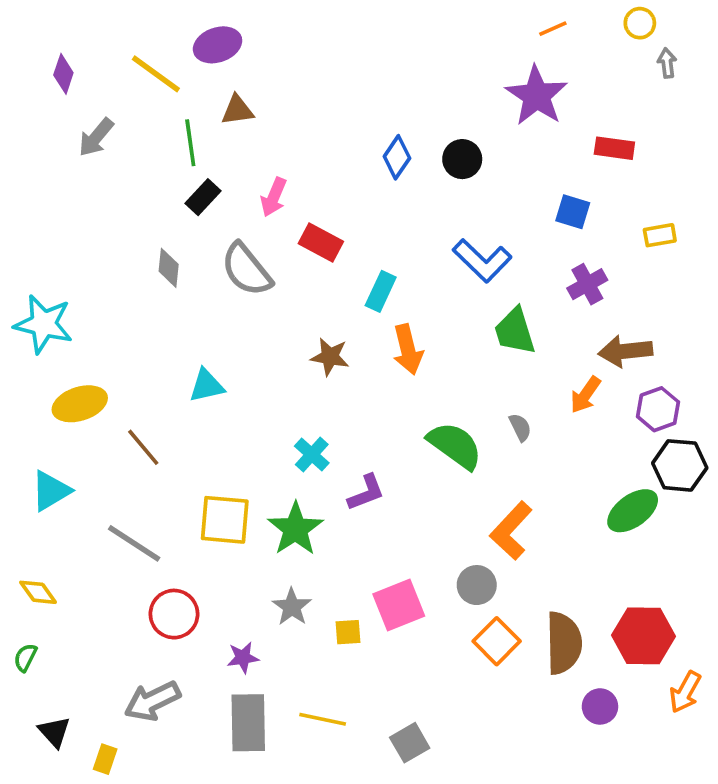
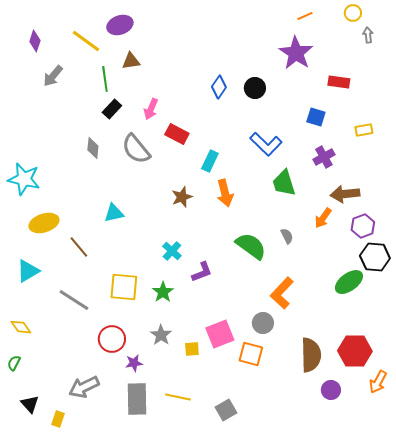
brown star: (330, 357) -> (182, 197), turned -30
green star: (295, 529) -> (163, 292), size x0.7
red circle: (174, 614) -> (112, 339), moved
orange square: (497, 641) -> (251, 354), moved, turned -30

